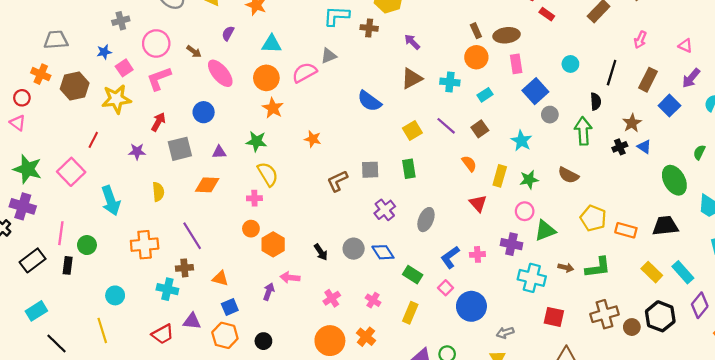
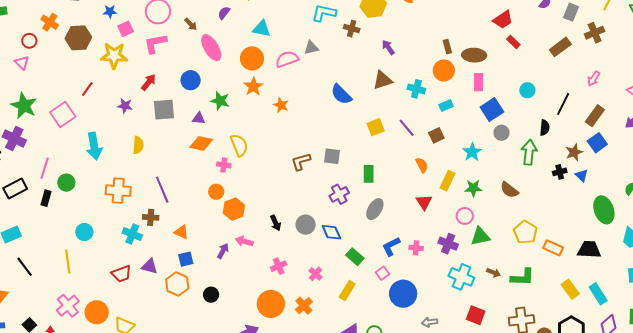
blue square: (669, 106) -> (597, 143), moved
orange star: (313, 139) -> (281, 105), moved
green star: (256, 141) -> (220, 101), moved
green rectangle: (409, 169) -> (369, 174), moved
orange diamond: (207, 185) -> (201, 143), moved

